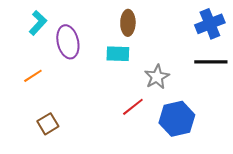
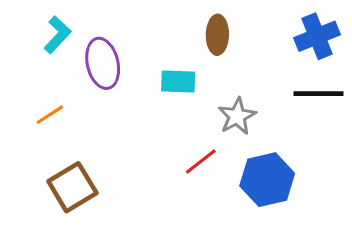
brown ellipse: (128, 23) -> (217, 35), moved
brown square: (48, 124) -> (72, 187), size x1.5

